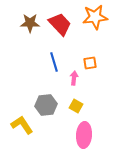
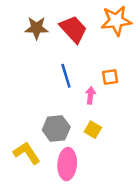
pink ellipse: (84, 135) -> (67, 164), moved

